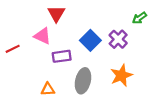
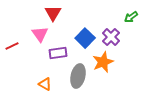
pink triangle: (42, 36) -> (40, 34), turned 30
orange star: (121, 75) -> (103, 62), moved
orange triangle: (48, 89) -> (45, 84), turned 32

